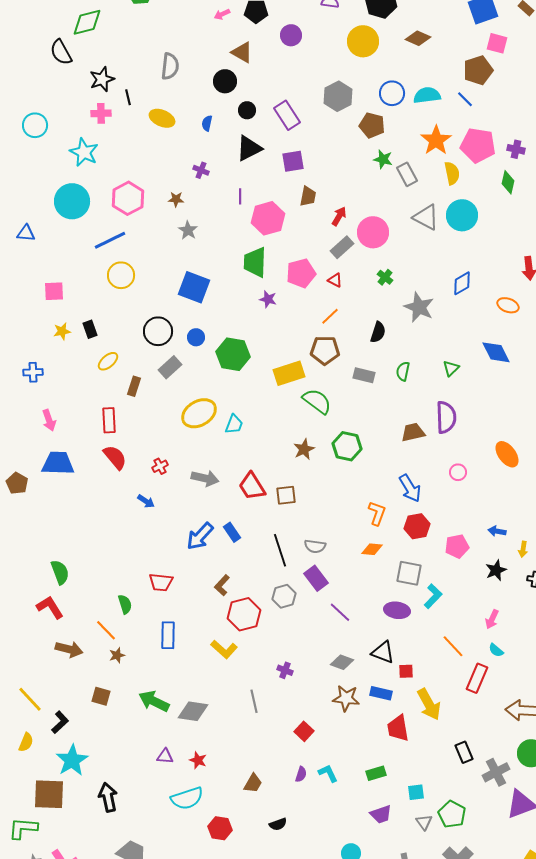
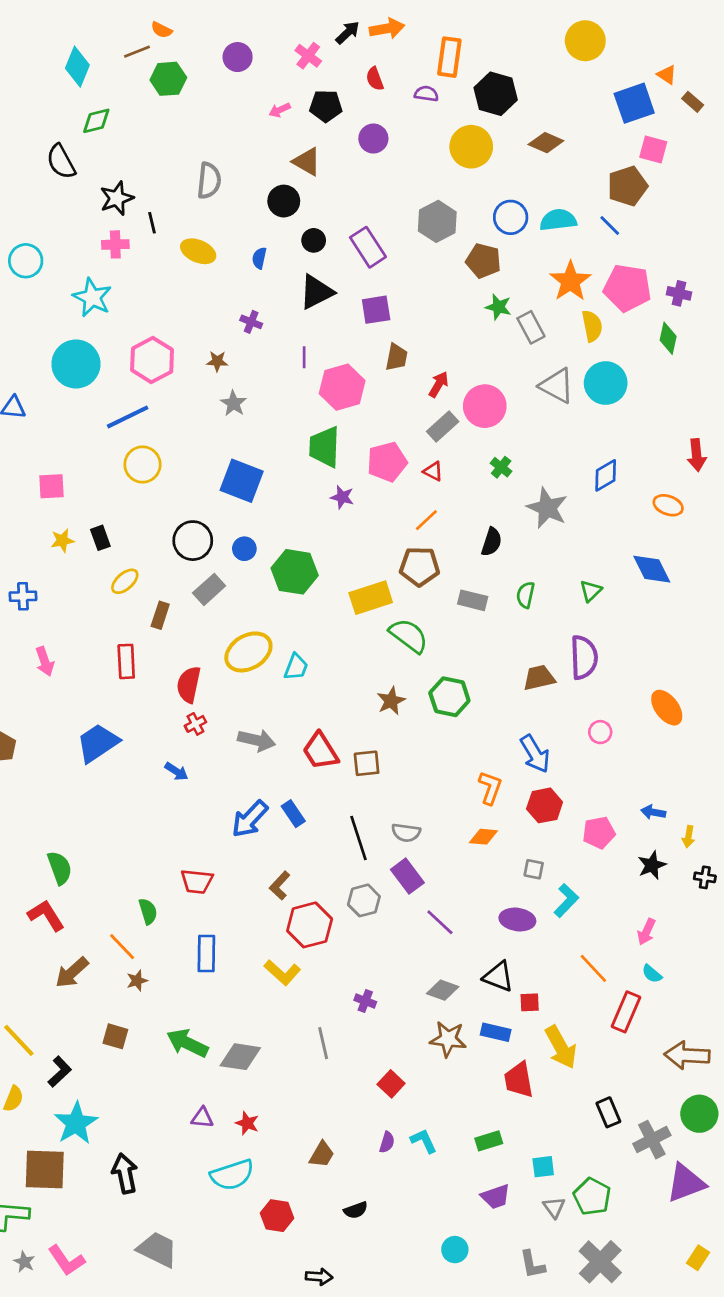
green diamond: (87, 22) -> (96, 121), size x0.7
red semicircle: (115, 457) -> (189, 685), moved, turned -128
blue trapezoid: (58, 463) -> (98, 743), moved, turned -36
gray square: (409, 573) -> (534, 869), size x0.6
brown arrow: (69, 649) -> (72, 972), turned 124

